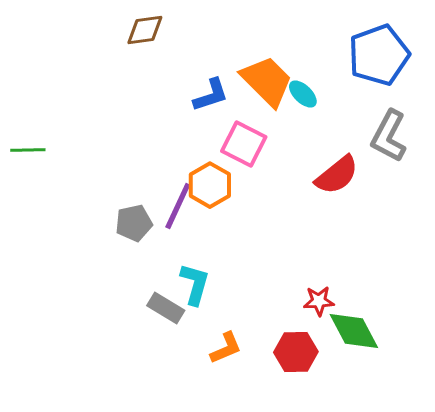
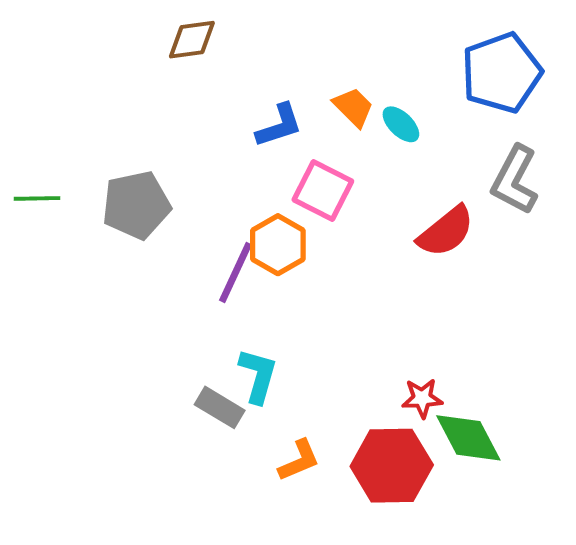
orange trapezoid: (267, 81) -> (353, 107), size x0.6
gray pentagon: (134, 223) -> (136, 205), moved, size x1.4
red hexagon: (296, 352) -> (392, 466), size x1.4

